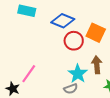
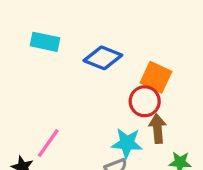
red circle: (74, 41) -> (145, 101), moved
cyan star: (78, 74) -> (127, 143), turned -30

